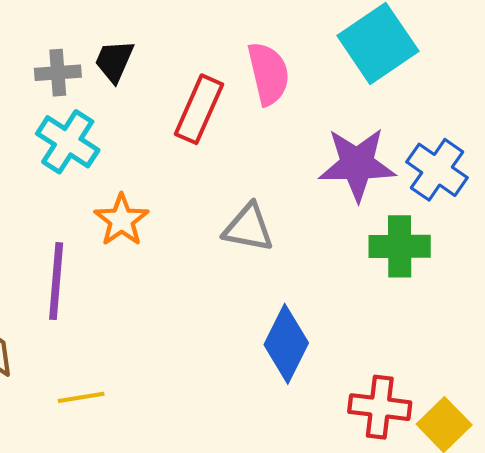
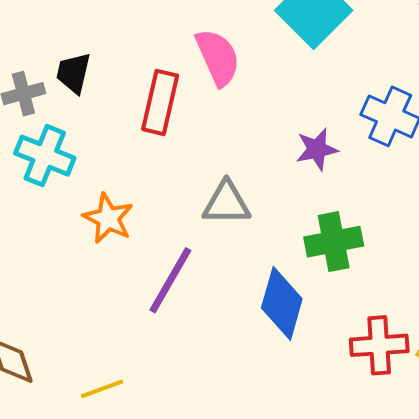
purple star: (357, 164) -> (317, 149), moved, size x0.6
green cross: (400, 246) -> (334, 242), moved
purple line: (56, 281) -> (170, 280), moved, turned 36

